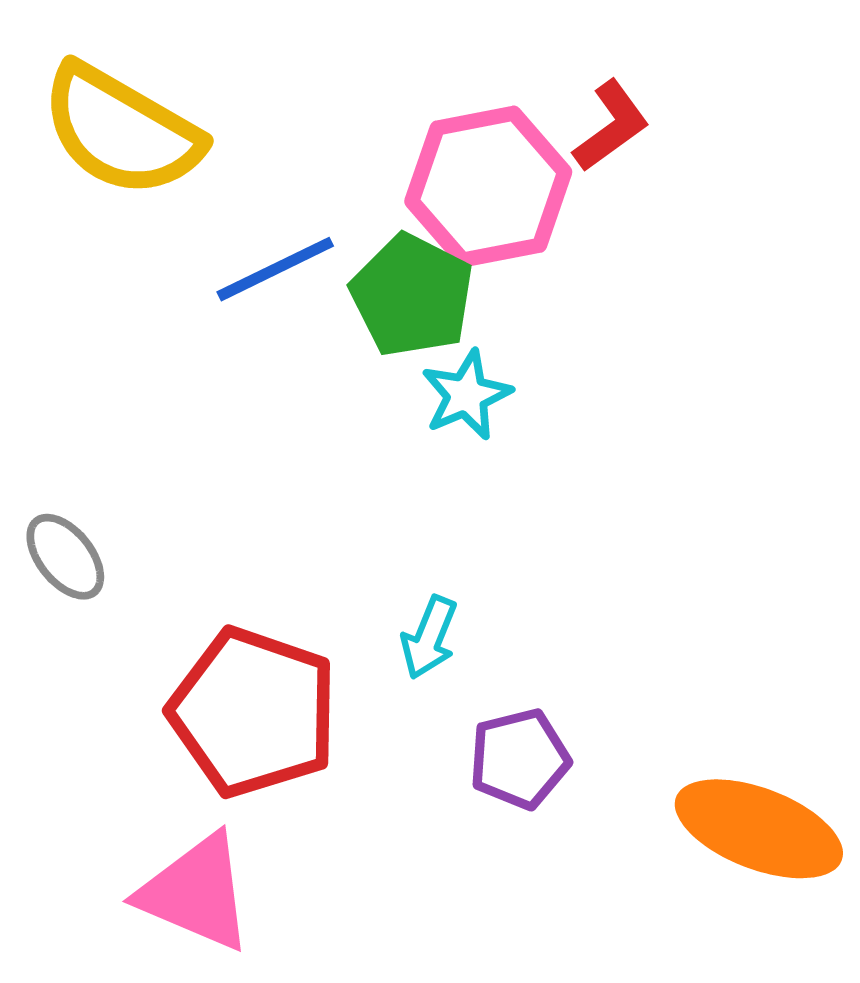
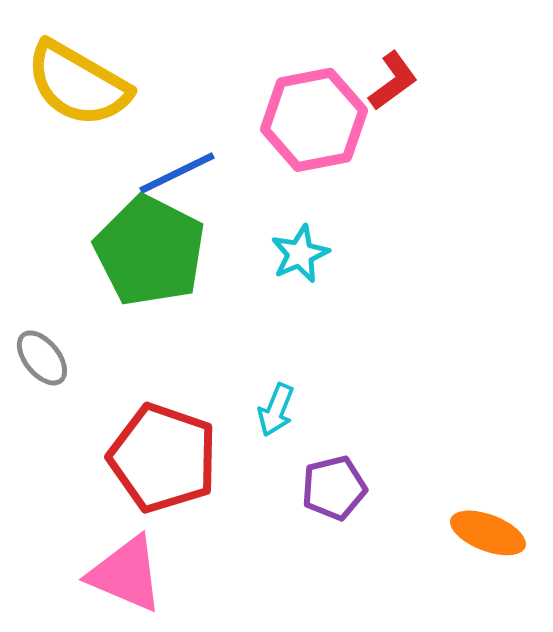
green pentagon: (412, 295) -> (150, 251), moved, size x1.4
orange ellipse: (759, 829) -> (488, 533), size x0.7

